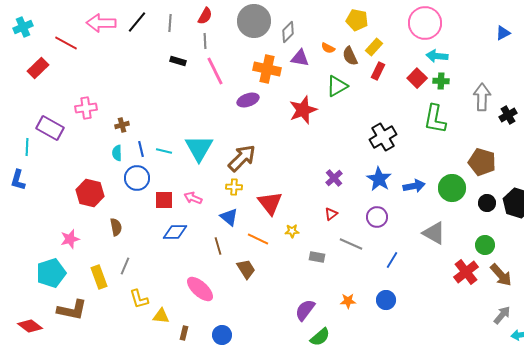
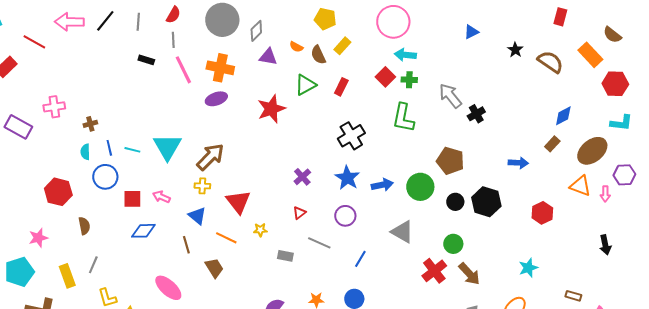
orange cross: (267, 69) -> (220, 68), moved
red rectangle: (378, 71) -> (341, 87), moved
gray arrow: (482, 97) -> (450, 96), turned -40

